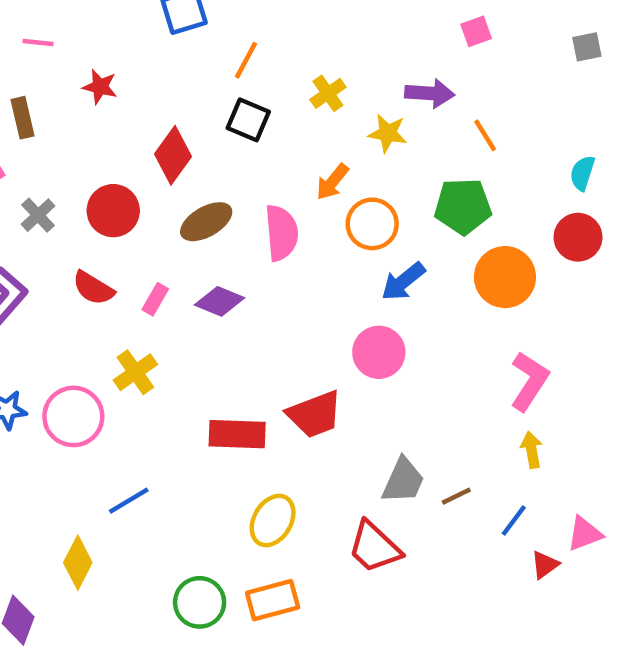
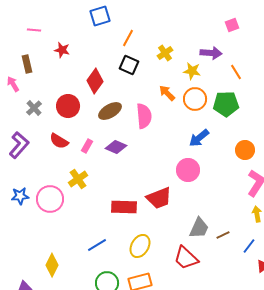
orange arrow: (332, 182) -> (167, 93), turned 96
orange circle: (372, 224) -> (195, 99), moved
orange circle: (505, 277) -> (245, 150), moved, size x0.7
blue line: (129, 501) -> (97, 245), moved

